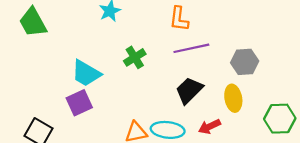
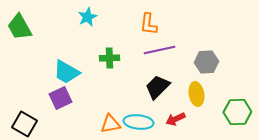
green cross: (135, 57) -> (109, 58), turned 30

